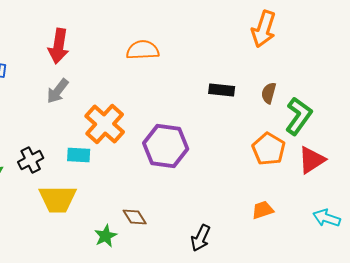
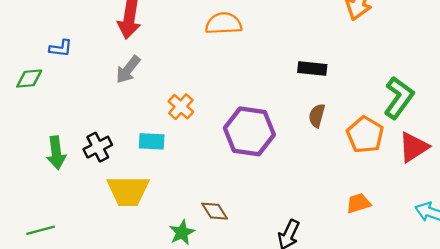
brown semicircle: (269, 93) -> (317, 116), moved
orange cross: (105, 124) -> (181, 107), size x0.6

